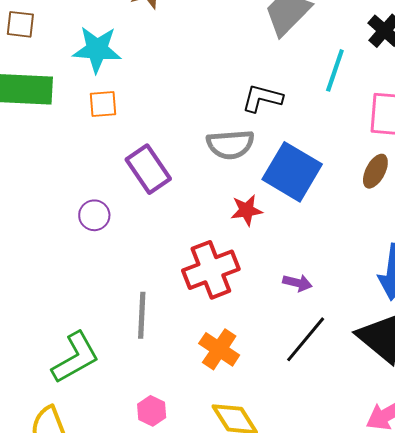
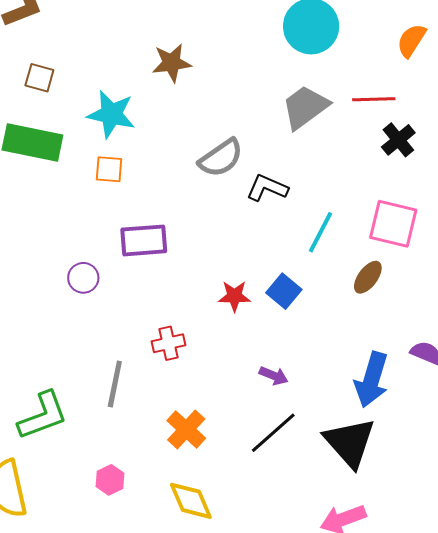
cyan line: (335, 70) -> (321, 232), moved
gray semicircle: (230, 144) -> (221, 158), moved, turned -39
purple rectangle: (148, 169) -> (144, 240), turned -69
blue square: (292, 172) -> (284, 291), moved, size x0.6
red cross: (211, 270) -> (168, 343), moved, size x0.6

